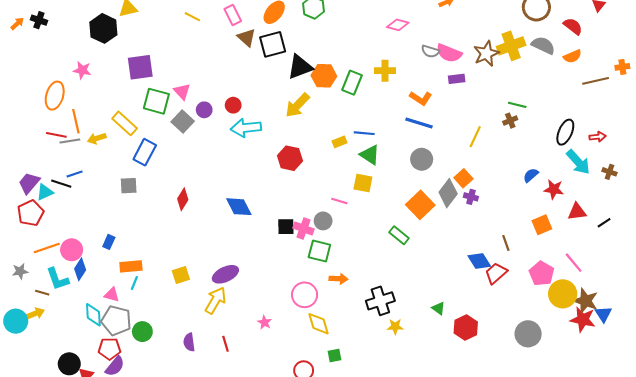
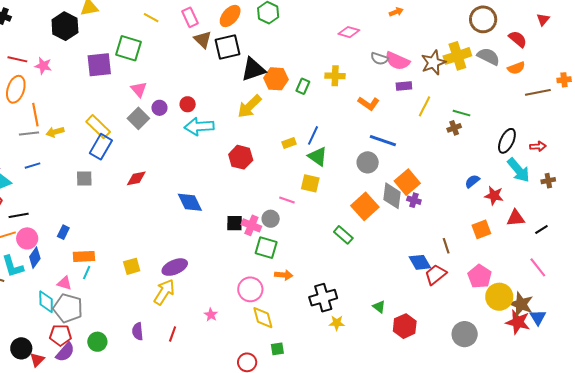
green rectangle: (352, 83) -> (303, 86), size x0.7
green square: (156, 101) -> (129, 48), moved
yellow rectangle: (125, 123) -> (98, 127), moved
blue line: (419, 123) -> (383, 141), moved
blue line: (364, 133) -> (313, 135), turned -72
red line: (56, 135) -> (17, 59), moved
yellow line: (475, 137) -> (425, 106), moved
brown cross: (609, 172) -> (548, 181), turned -32
orange square: (463, 178) -> (407, 182), size x1.4
black line: (61, 184) -> (19, 215), moved, turned -30
gray diamond: (448, 193) -> (392, 196), turned -32
red diamond: (183, 199) -> (136, 178), moved, turned 45
pink line: (574, 263) -> (538, 267), moved
green circle: (142, 332) -> (97, 342), moved
red line: (225, 344) -> (173, 334), turned 35

